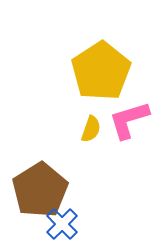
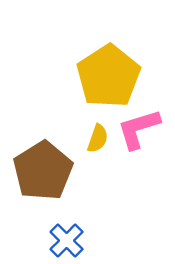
brown pentagon: (40, 190) -> (43, 171), moved

